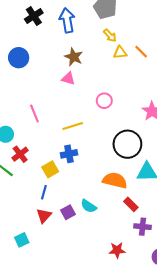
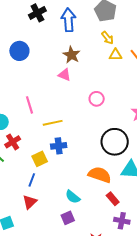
yellow line: (73, 126) -> (53, 123), moved
purple square: (68, 212) -> (68, 218), moved

